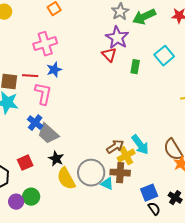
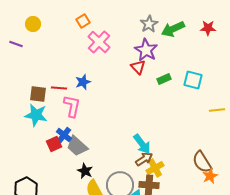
pink cross: (45, 44) -> (99, 42), moved, turned -30
cyan square: (164, 56) -> (193, 80), moved, turned -36
green rectangle: (135, 67) -> (164, 79), turned 56
cyan arrow: (140, 145) -> (142, 144), moved
red square: (25, 163) -> (54, 144), moved

